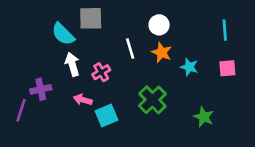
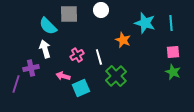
white circle: (159, 25) -> (101, 10), moved
white line: (130, 49) -> (99, 57), moved
white arrow: (72, 64) -> (45, 49), moved
cyan star: (189, 67) -> (145, 23), moved, size x1.5
green star: (204, 117) -> (173, 72), moved

